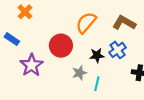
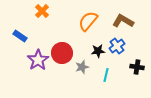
orange cross: (25, 12) -> (42, 11), moved
red circle: (61, 46) -> (62, 53), moved
cyan line: (97, 84) -> (106, 75), moved

